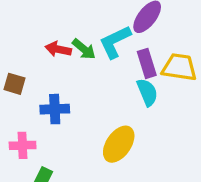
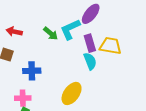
red arrow: (58, 49) -> (14, 32), moved
pink cross: (23, 145) -> (23, 98), moved

